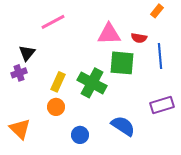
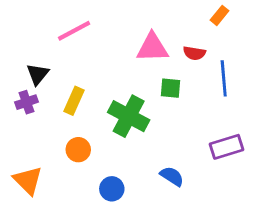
green square: (122, 63) -> (171, 88), size x0.6
yellow rectangle: (58, 82) -> (74, 101), moved
blue semicircle: (123, 126) -> (172, 176), size x0.7

